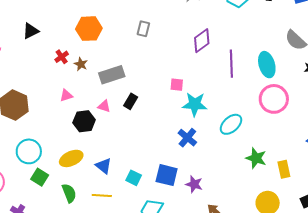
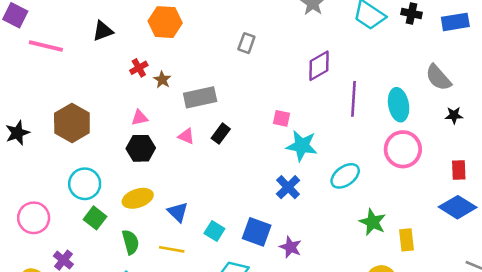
orange hexagon: (89, 29) -> (165, 22), moved
black hexagon: (84, 121) -> (141, 148), moved

